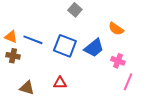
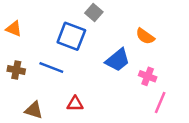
orange triangle: (11, 37) -> (14, 29), moved
blue line: (33, 40) -> (51, 68), moved
blue square: (65, 46) -> (71, 36), moved

